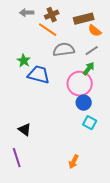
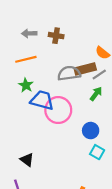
brown cross: (52, 15) -> (56, 36), turned 32
brown rectangle: (84, 19) -> (85, 69), moved
orange line: (48, 30) -> (26, 59), moved, turned -48
pink circle: (80, 84) -> (58, 110), moved

